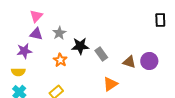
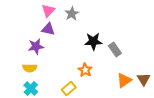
gray star: (59, 33) -> (72, 14), moved
orange star: (60, 60) -> (85, 70), moved
brown triangle: (129, 62) -> (144, 79), moved, turned 40

